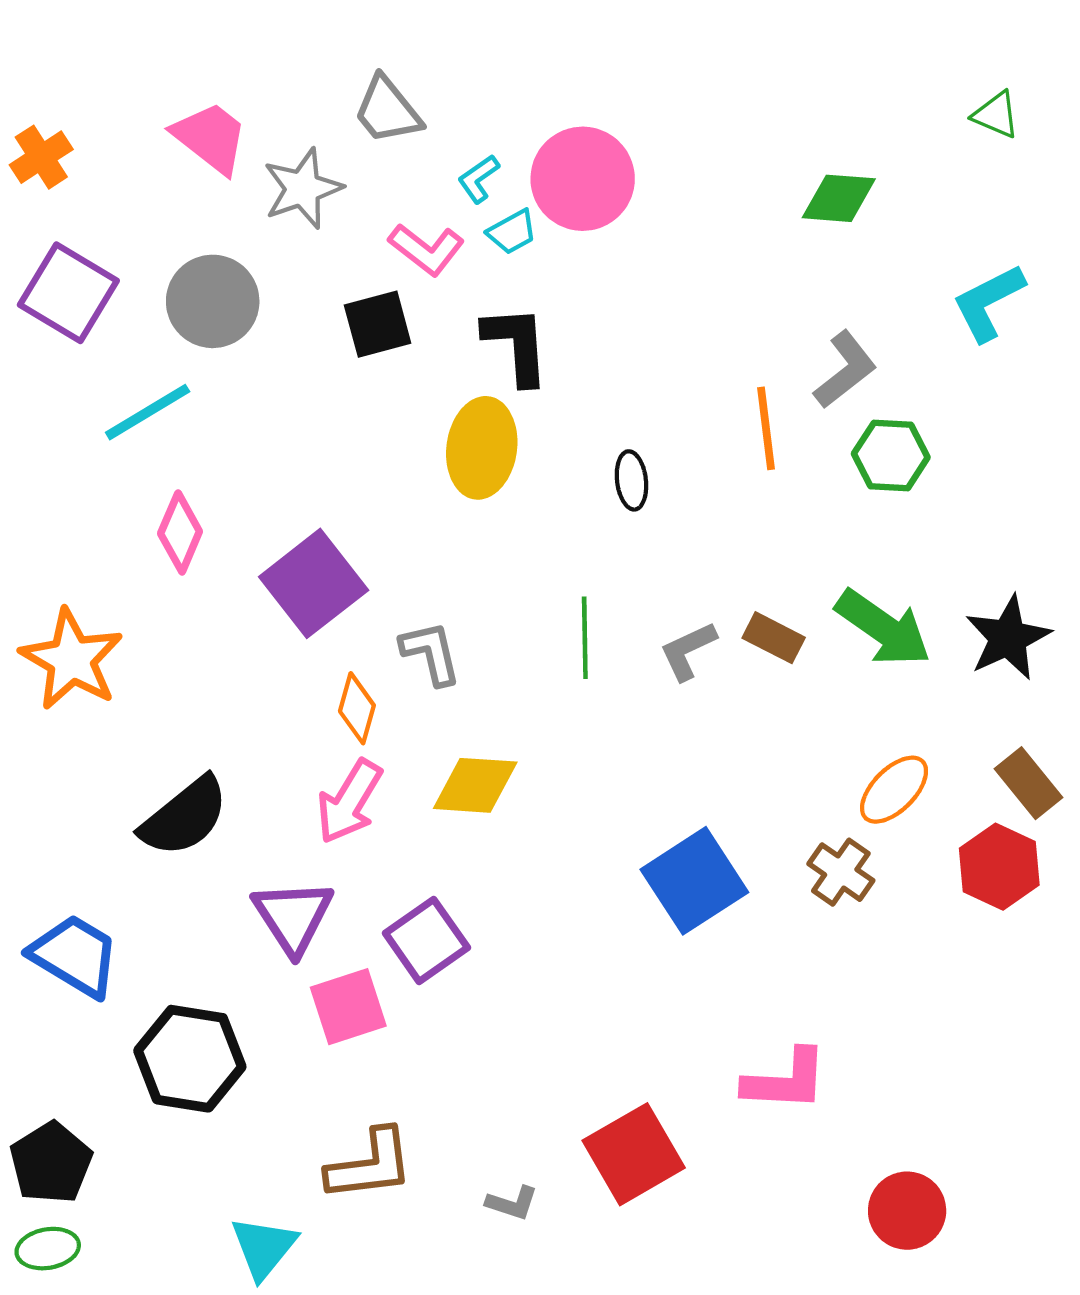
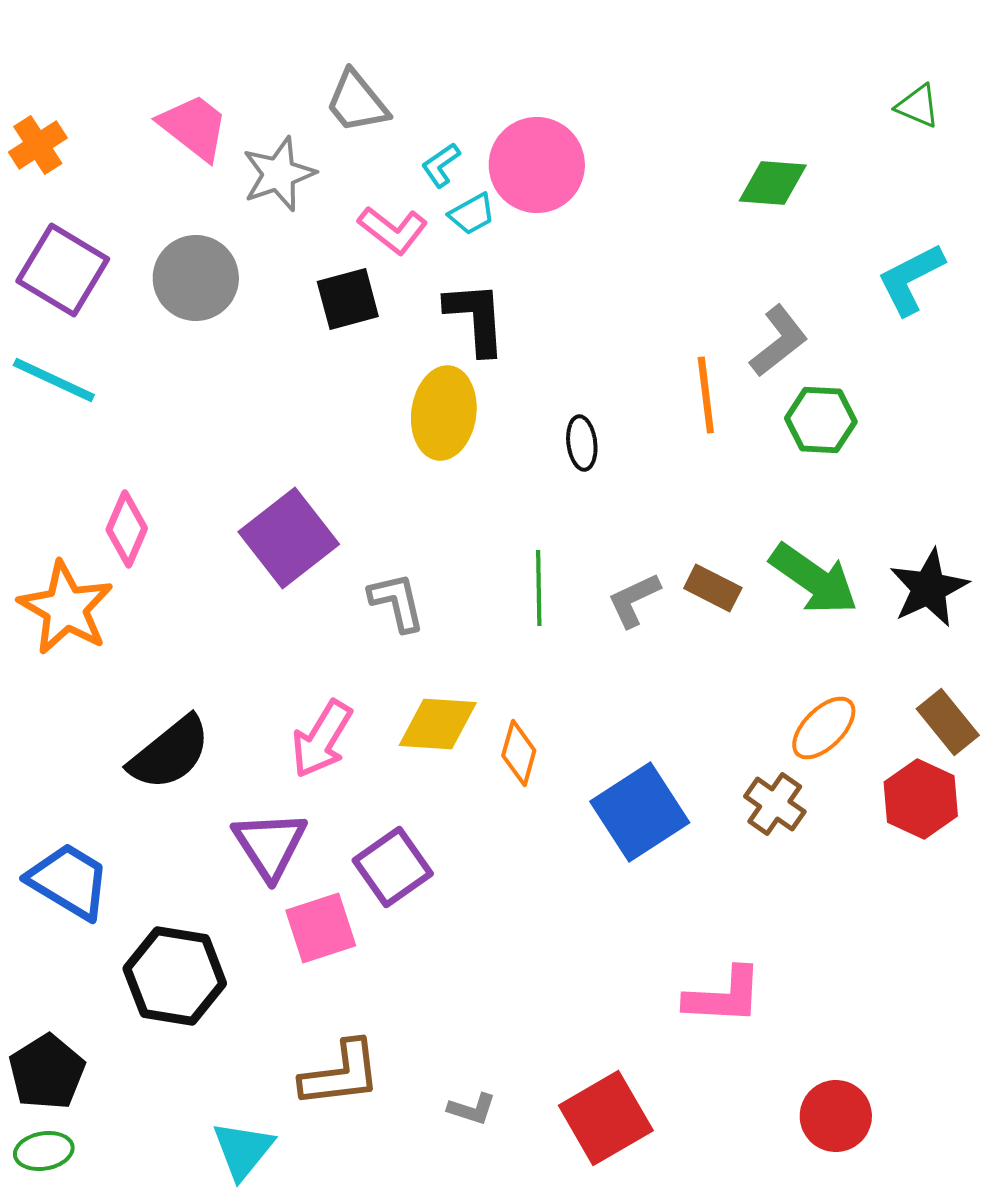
cyan line: (148, 412) -> (54, 380), moved, turned 56
pink diamond: (180, 532) -> (127, 529), moved
orange diamond: (357, 708) -> (519, 753), moved
red square: (634, 1154) -> (606, 1118), moved

